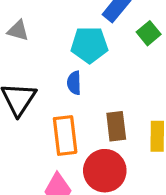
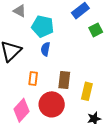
cyan pentagon: (89, 45) -> (43, 26), moved
orange rectangle: (65, 135) -> (33, 79), size x0.6

